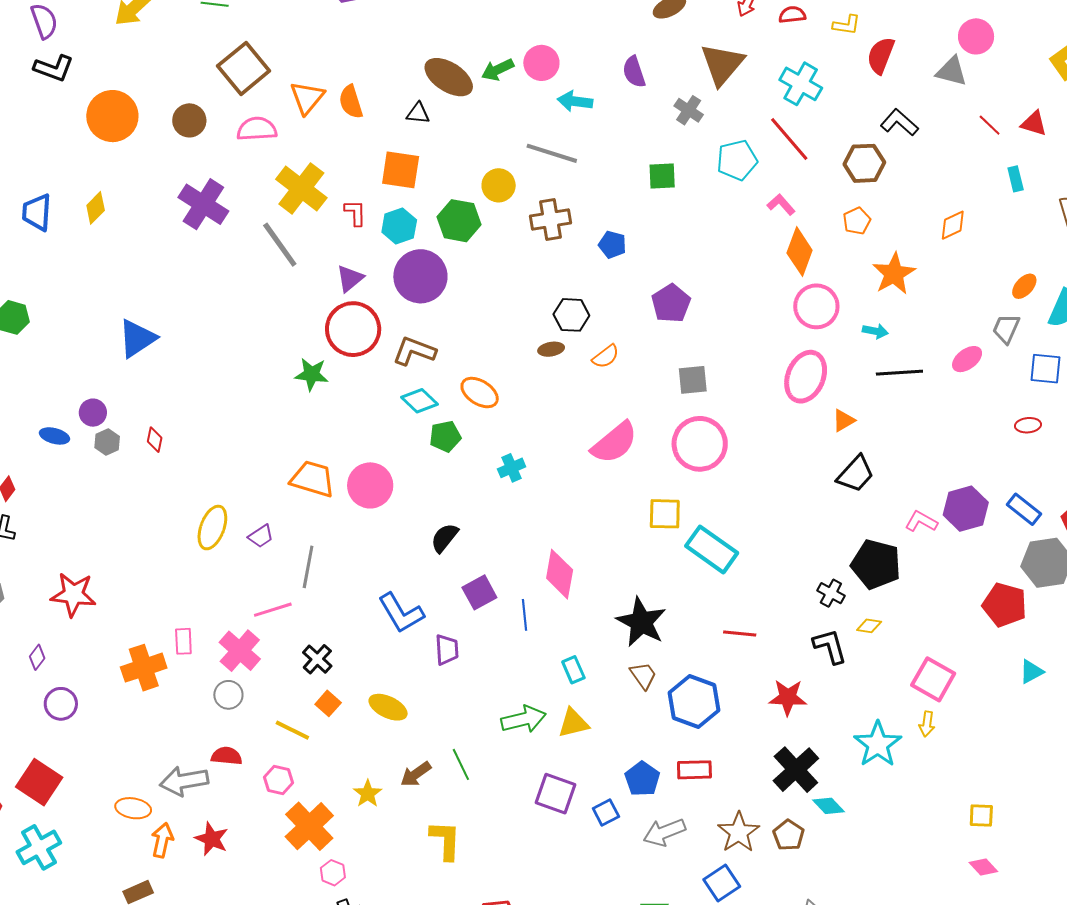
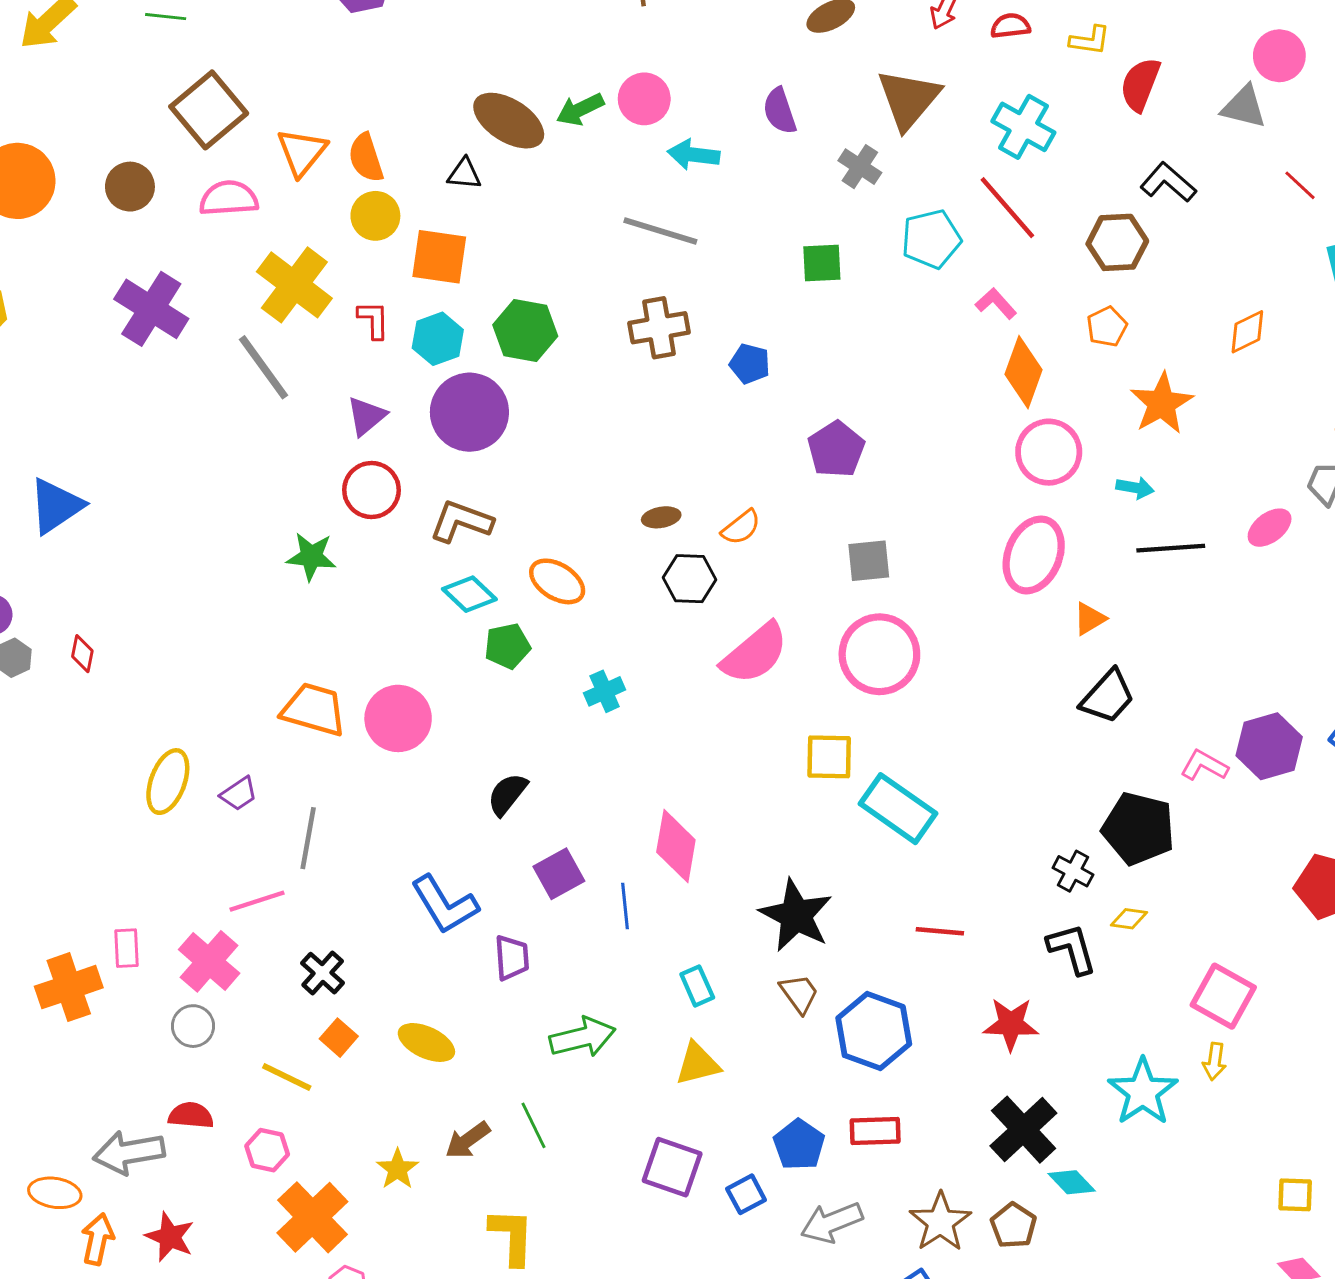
yellow circle: (499, 185) -> (375, 216), moved
black hexagon: (571, 315) -> (689, 579), moved
red circle: (353, 329) -> (372, 490), size x0.7
green arrow: (523, 719) -> (582, 1037), moved

